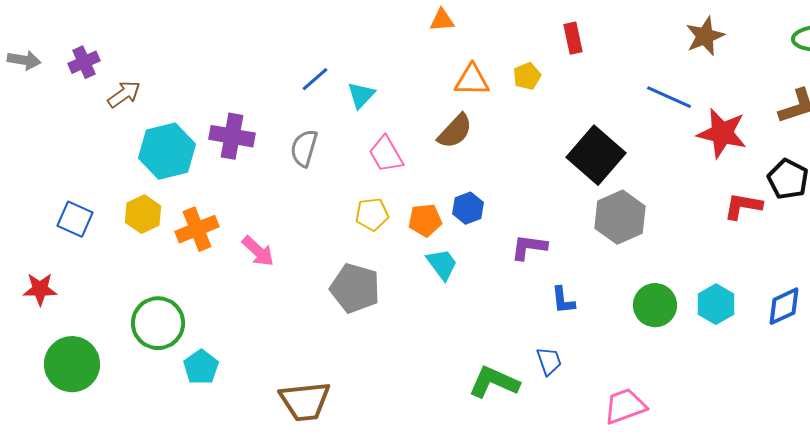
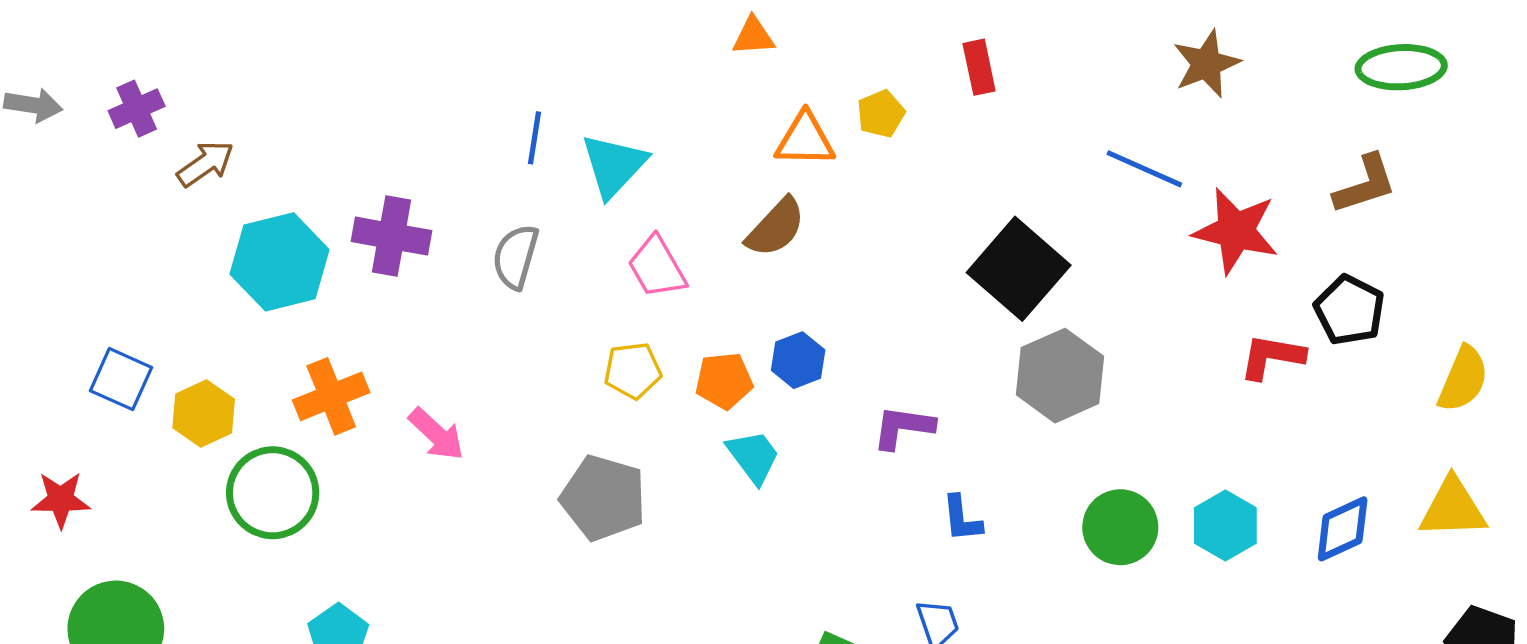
yellow pentagon: (527, 76) -> (881, 114), moved
blue line: (315, 79) -> (535, 138), turned -40
cyan triangle: (361, 95) -> (614, 165), size x1.4
yellow hexagon: (143, 214) -> (204, 414), moved
green circle: (158, 323) -> (273, 493), moved

